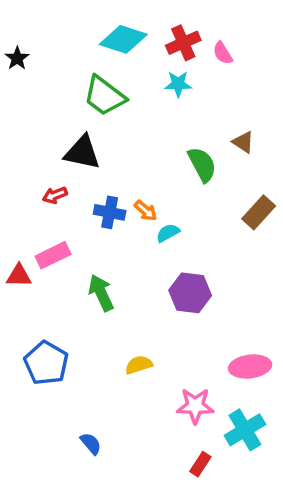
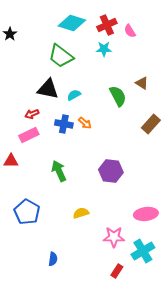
cyan semicircle: (168, 233) -> (74, 95), moved
pink rectangle: (53, 255) -> (29, 135), moved
blue semicircle: (91, 444) -> (53, 259), turned 48

